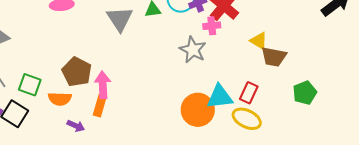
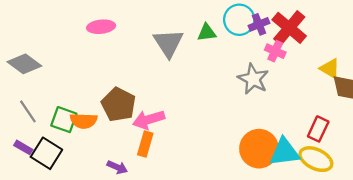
pink cross: (212, 26) -> (275, 51), turned 30
pink arrow: (103, 85) -> (149, 120), turned -104
cyan triangle: (220, 97) -> (285, 152), moved
orange semicircle: (60, 99) -> (84, 121), moved

